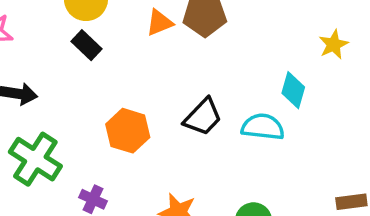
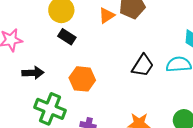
orange hexagon: (128, 131) -> (82, 79), moved

